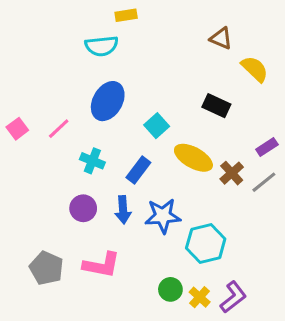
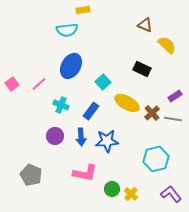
gray line: (264, 182) -> (173, 119), turned 48
cyan hexagon: (206, 243) -> (156, 159), moved
pink L-shape: (102, 265) -> (85, 173), moved
purple L-shape: (233, 297) -> (171, 194), moved, turned -90

